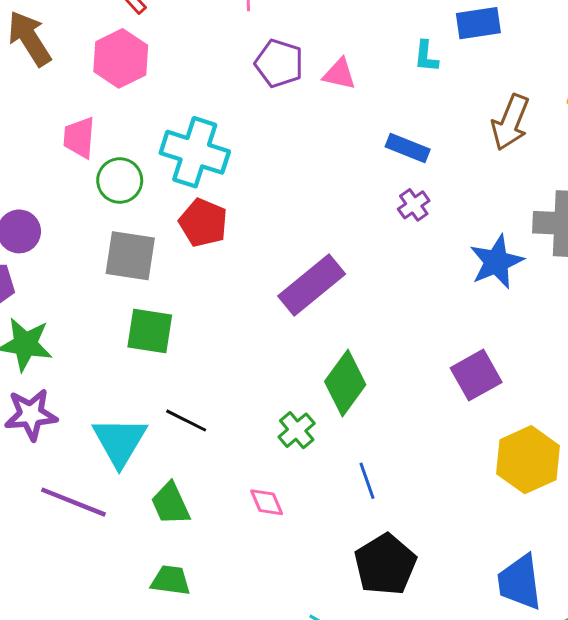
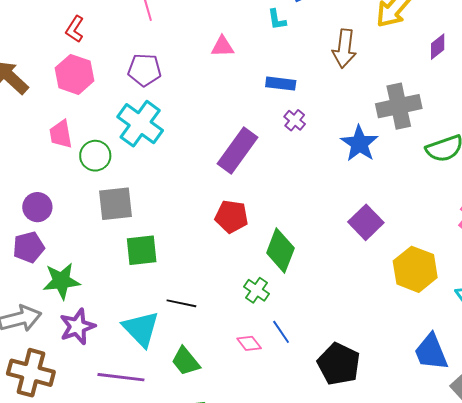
purple pentagon: (279, 63) -> (144, 70), moved
cyan cross: (195, 152) -> (140, 124), turned 33
red pentagon: (203, 223) -> (231, 217), moved
purple rectangle: (312, 285) -> (238, 151), moved
blue line: (367, 481) -> (281, 332), moved

